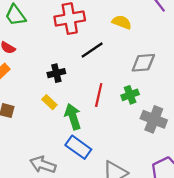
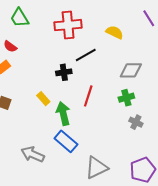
black cross: (56, 73) -> (64, 72), moved
green cross: (130, 95) -> (126, 98), moved
gray cross: (154, 119) -> (136, 122), size x0.6

